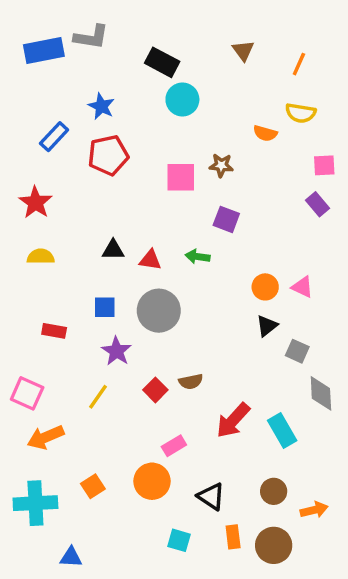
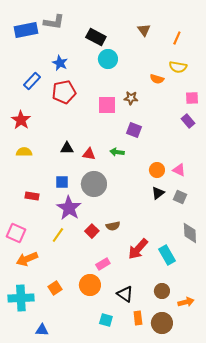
purple star: (117, 351) -> (69, 208), size x1.4
gray square: (297, 351) -> (180, 197), moved

